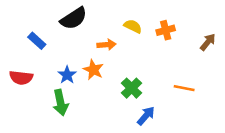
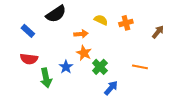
orange star: (93, 70) -> (84, 53), moved
blue star: (67, 75) -> (66, 67), moved
red semicircle: (21, 78) -> (29, 59), moved

